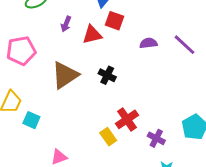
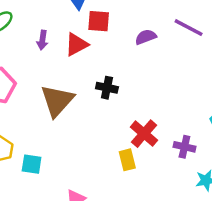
yellow rectangle: (108, 137) -> (127, 160), turned 36

